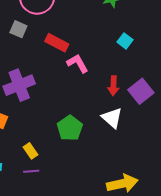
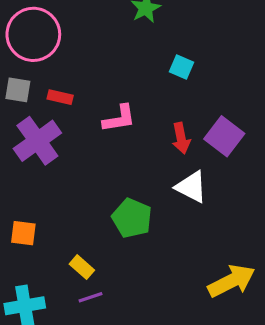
red rectangle: (57, 43) -> (60, 97), moved, size x0.7
pink L-shape: (78, 63) -> (119, 119), turned 125
purple cross: (19, 85) -> (37, 141), moved

